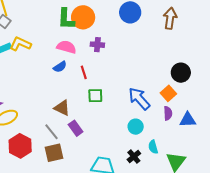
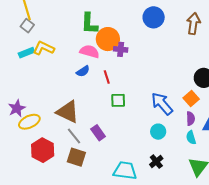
orange circle: (83, 17) -> (108, 39), moved
brown triangle: (62, 108) -> (68, 112), moved, size x1.4
cyan semicircle: (153, 147) -> (191, 138), moved
brown square: (54, 153) -> (76, 157), turned 30

